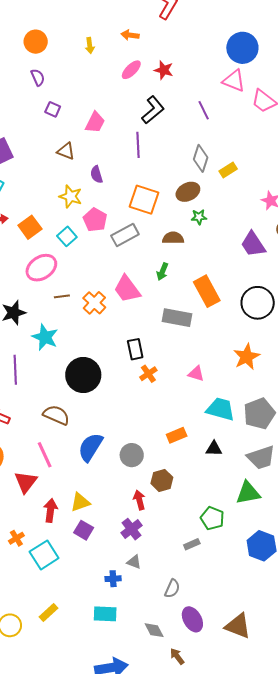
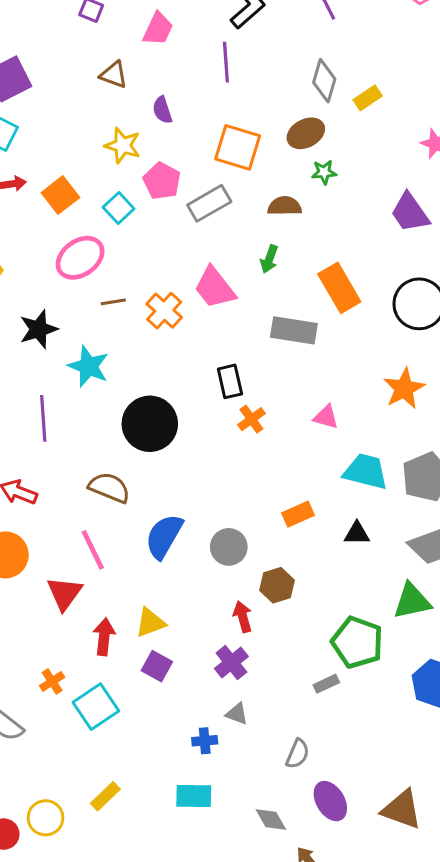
green pentagon: (212, 518) -> (357, 642), size x1.4

